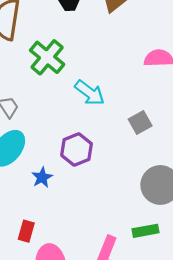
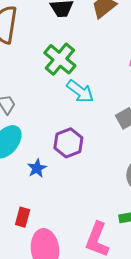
green cross: (47, 57) -> (60, 59), moved

